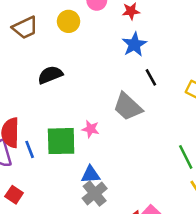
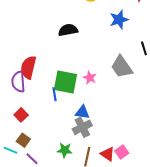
blue star: (134, 44) -> (119, 20), moved
blue line: (30, 149) -> (55, 94), moved

